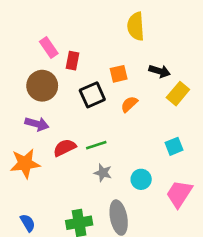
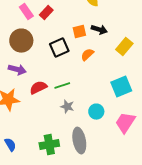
red rectangle: (73, 61) -> (46, 13), moved, turned 32
black arrow: (160, 71) -> (99, 30), moved
cyan square: (174, 146) -> (121, 87), size x1.5

